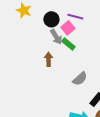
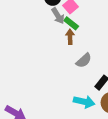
brown arrow: (49, 59) -> (70, 37), moved

